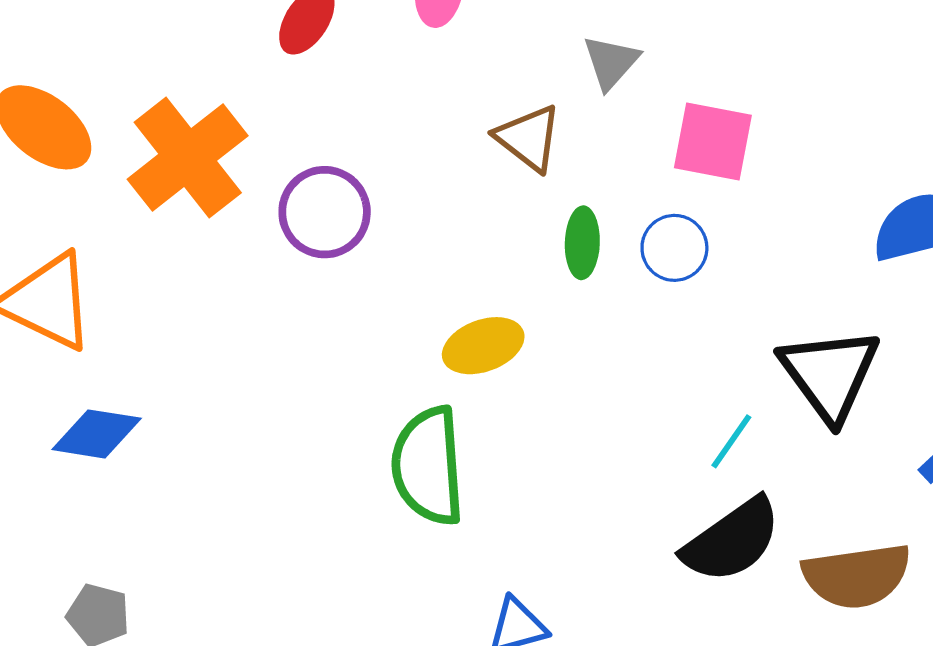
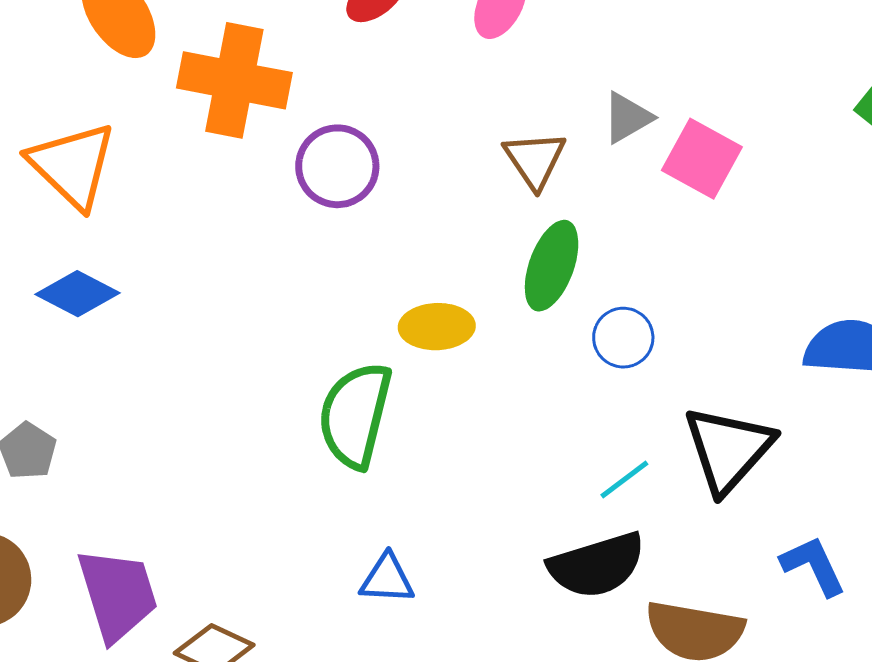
pink square: (713, 141) -> (702, 159), moved
orange cross: (188, 157) -> (234, 80), turned 31
green ellipse: (582, 243) -> (552, 266), size x1.4
blue circle: (674, 248) -> (623, 338), moved

